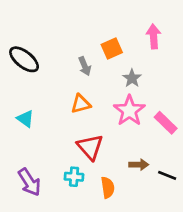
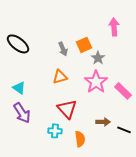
orange square: (112, 49) -> (84, 45), moved
purple arrow: (29, 182) -> (22, 113), moved

